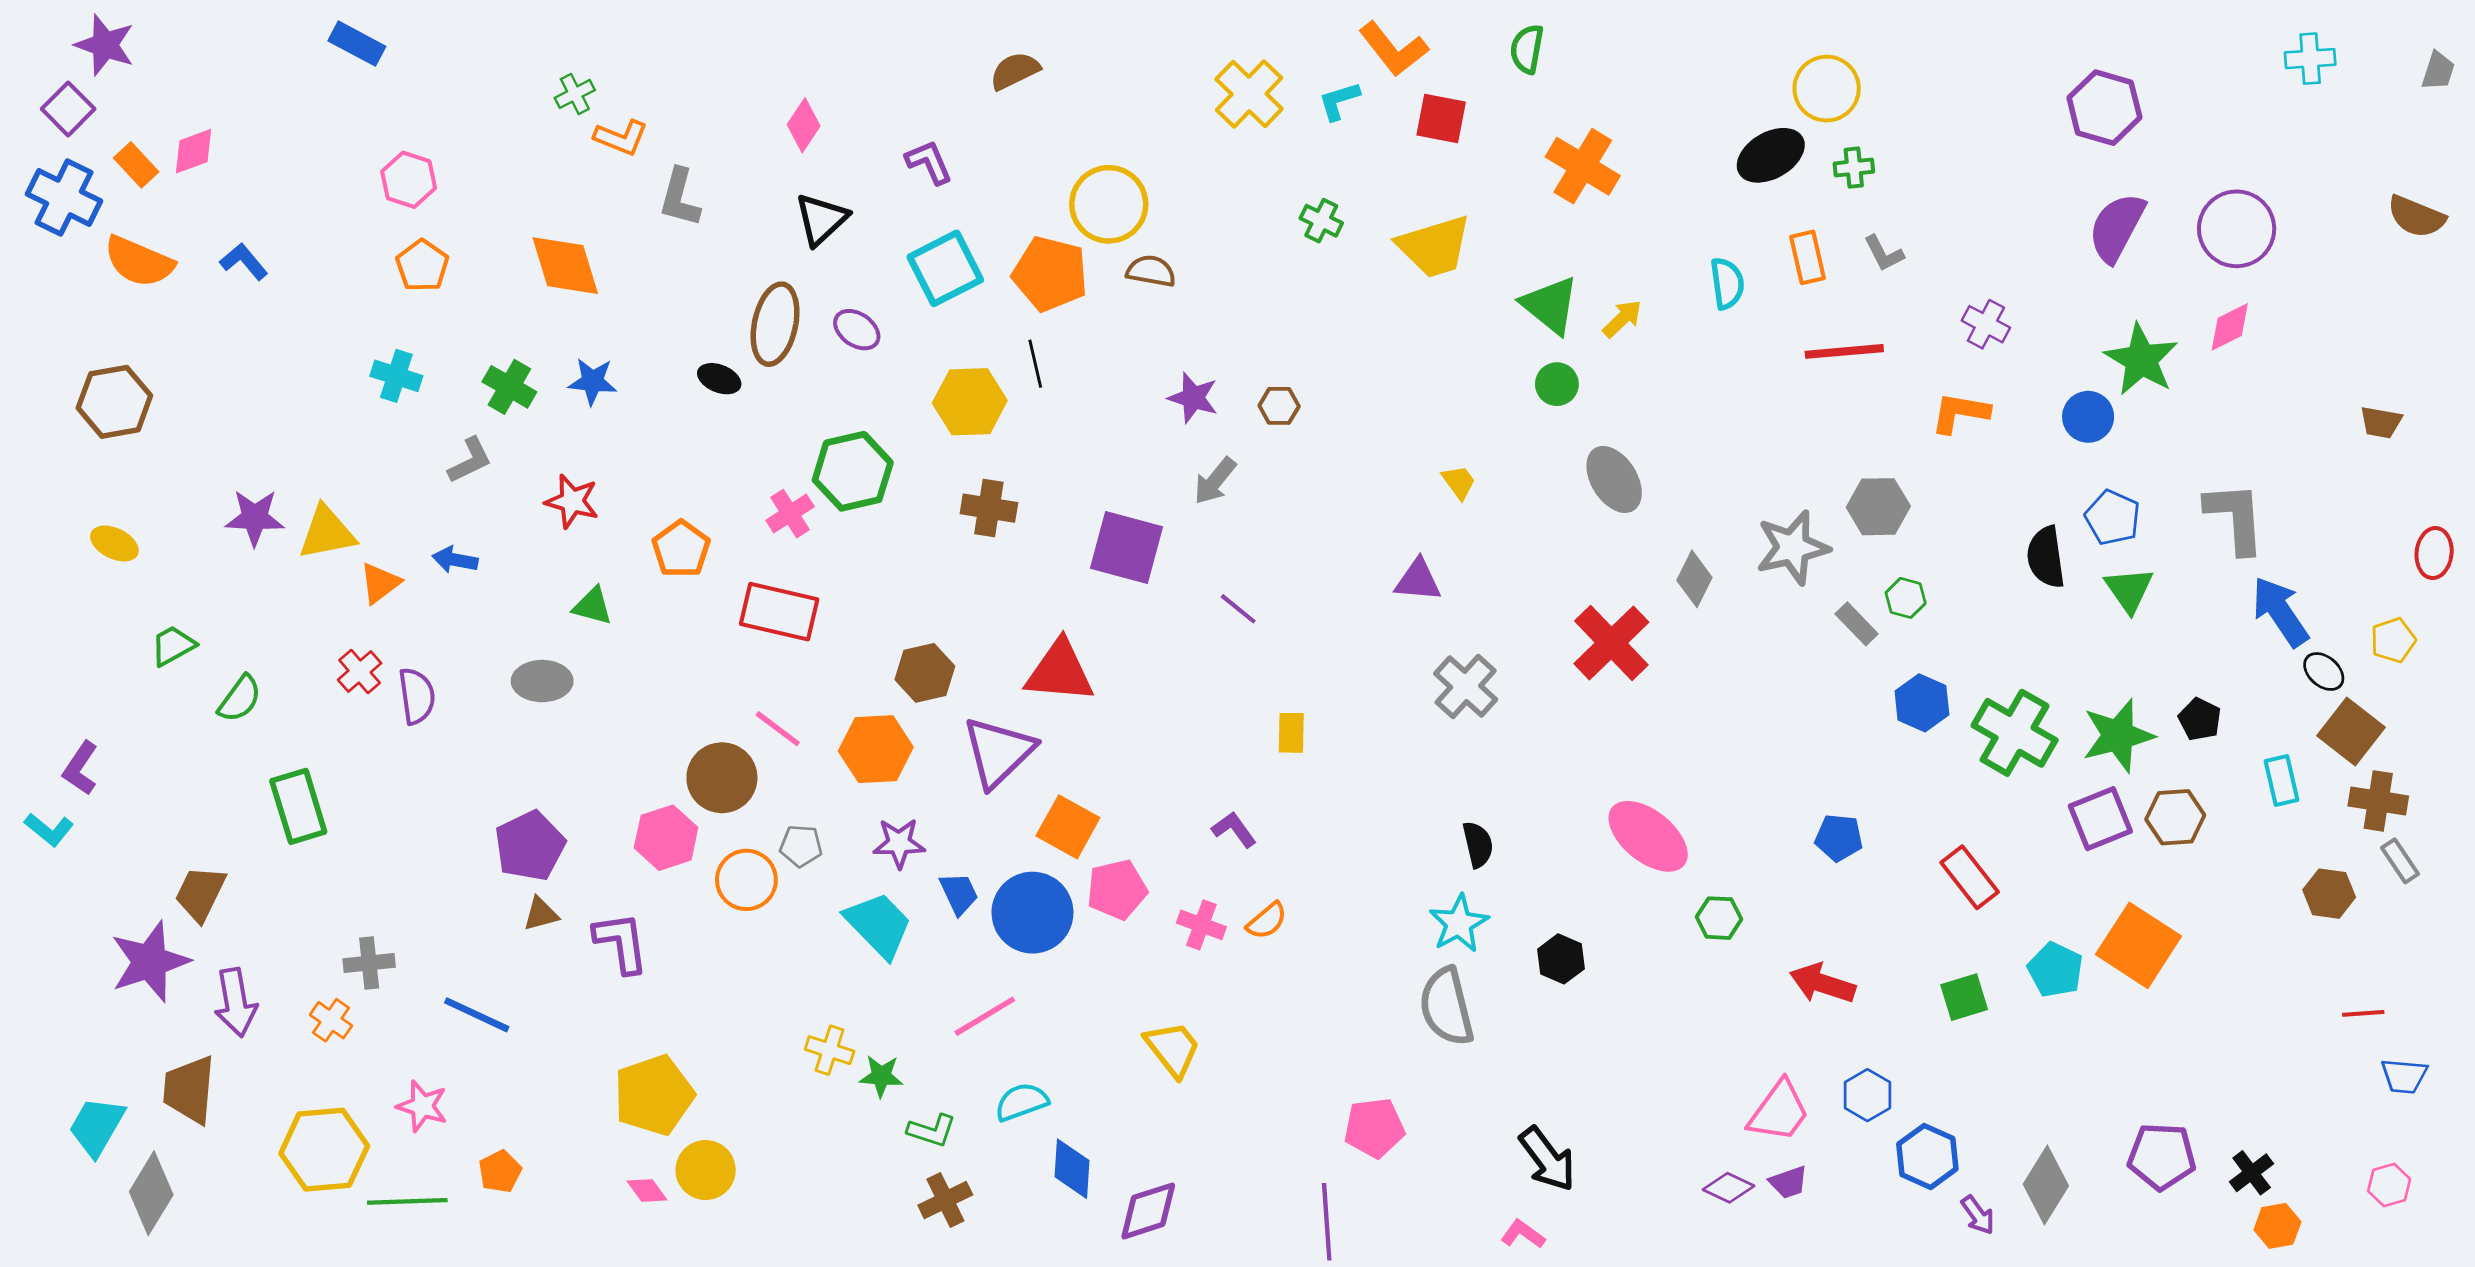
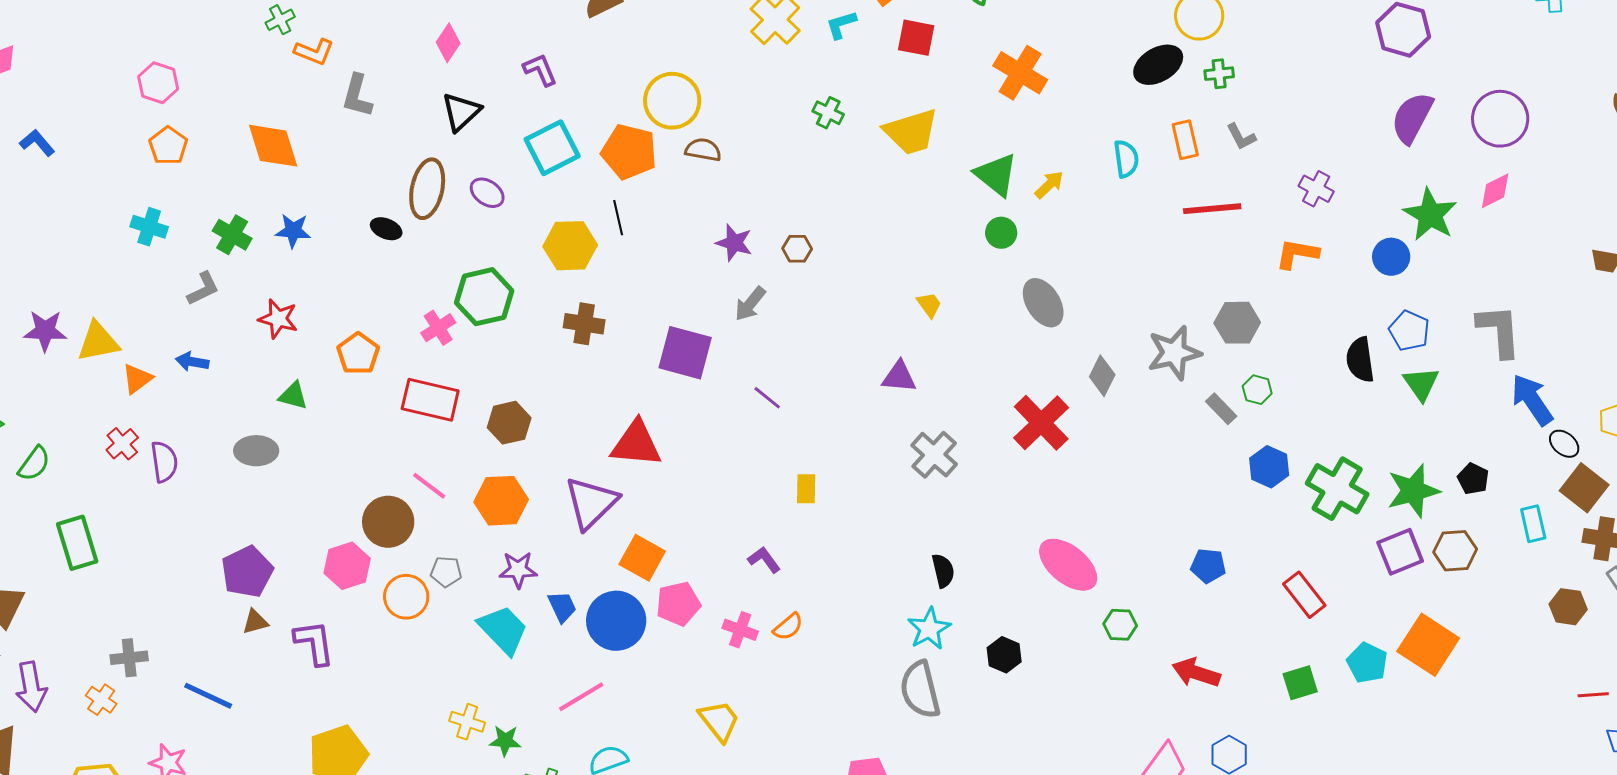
brown hexagon: (925, 673) -> (509, 423), moved

